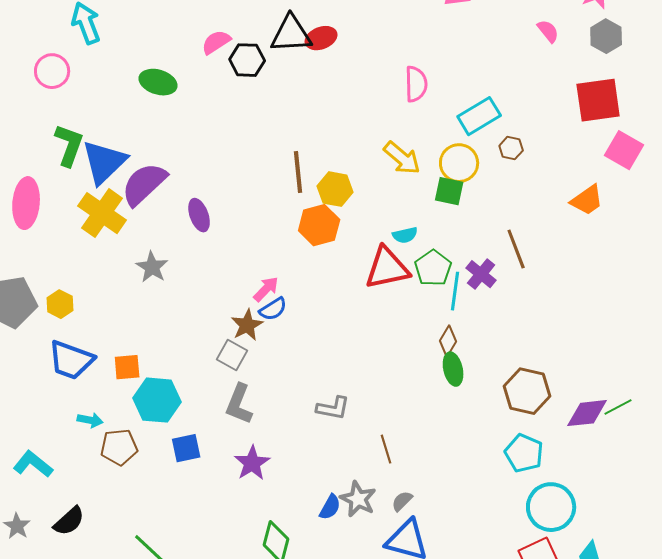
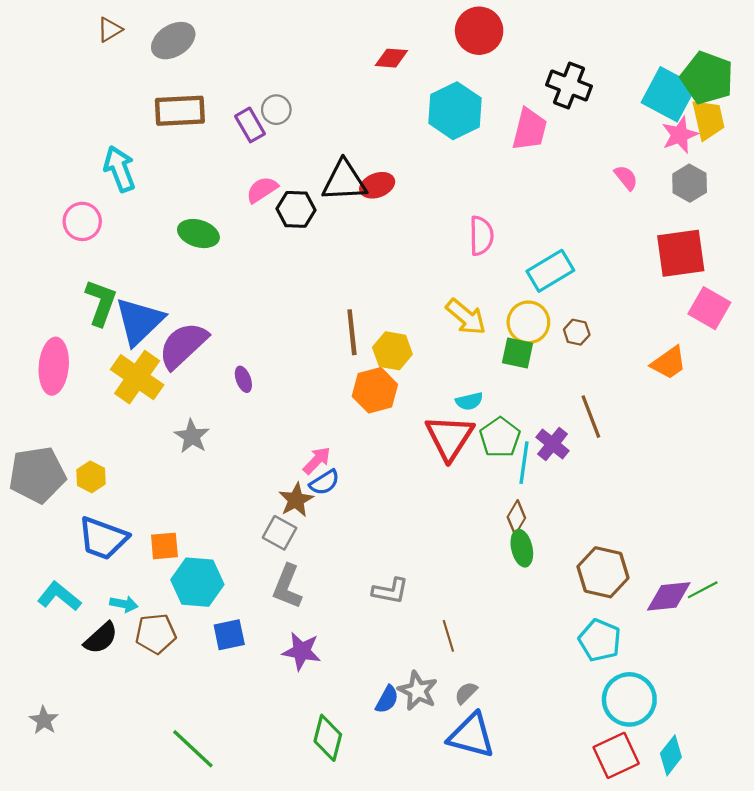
brown hexagon: (511, 148) -> (577, 332), moved
purple ellipse: (199, 215) -> (243, 379), size x0.7
red triangle: (387, 268) -> (449, 437), turned -45
purple star: (252, 463) -> (301, 651), turned -30
cyan L-shape: (33, 464) -> (59, 596), moved
black semicircle: (69, 521) -> (101, 638), moved

